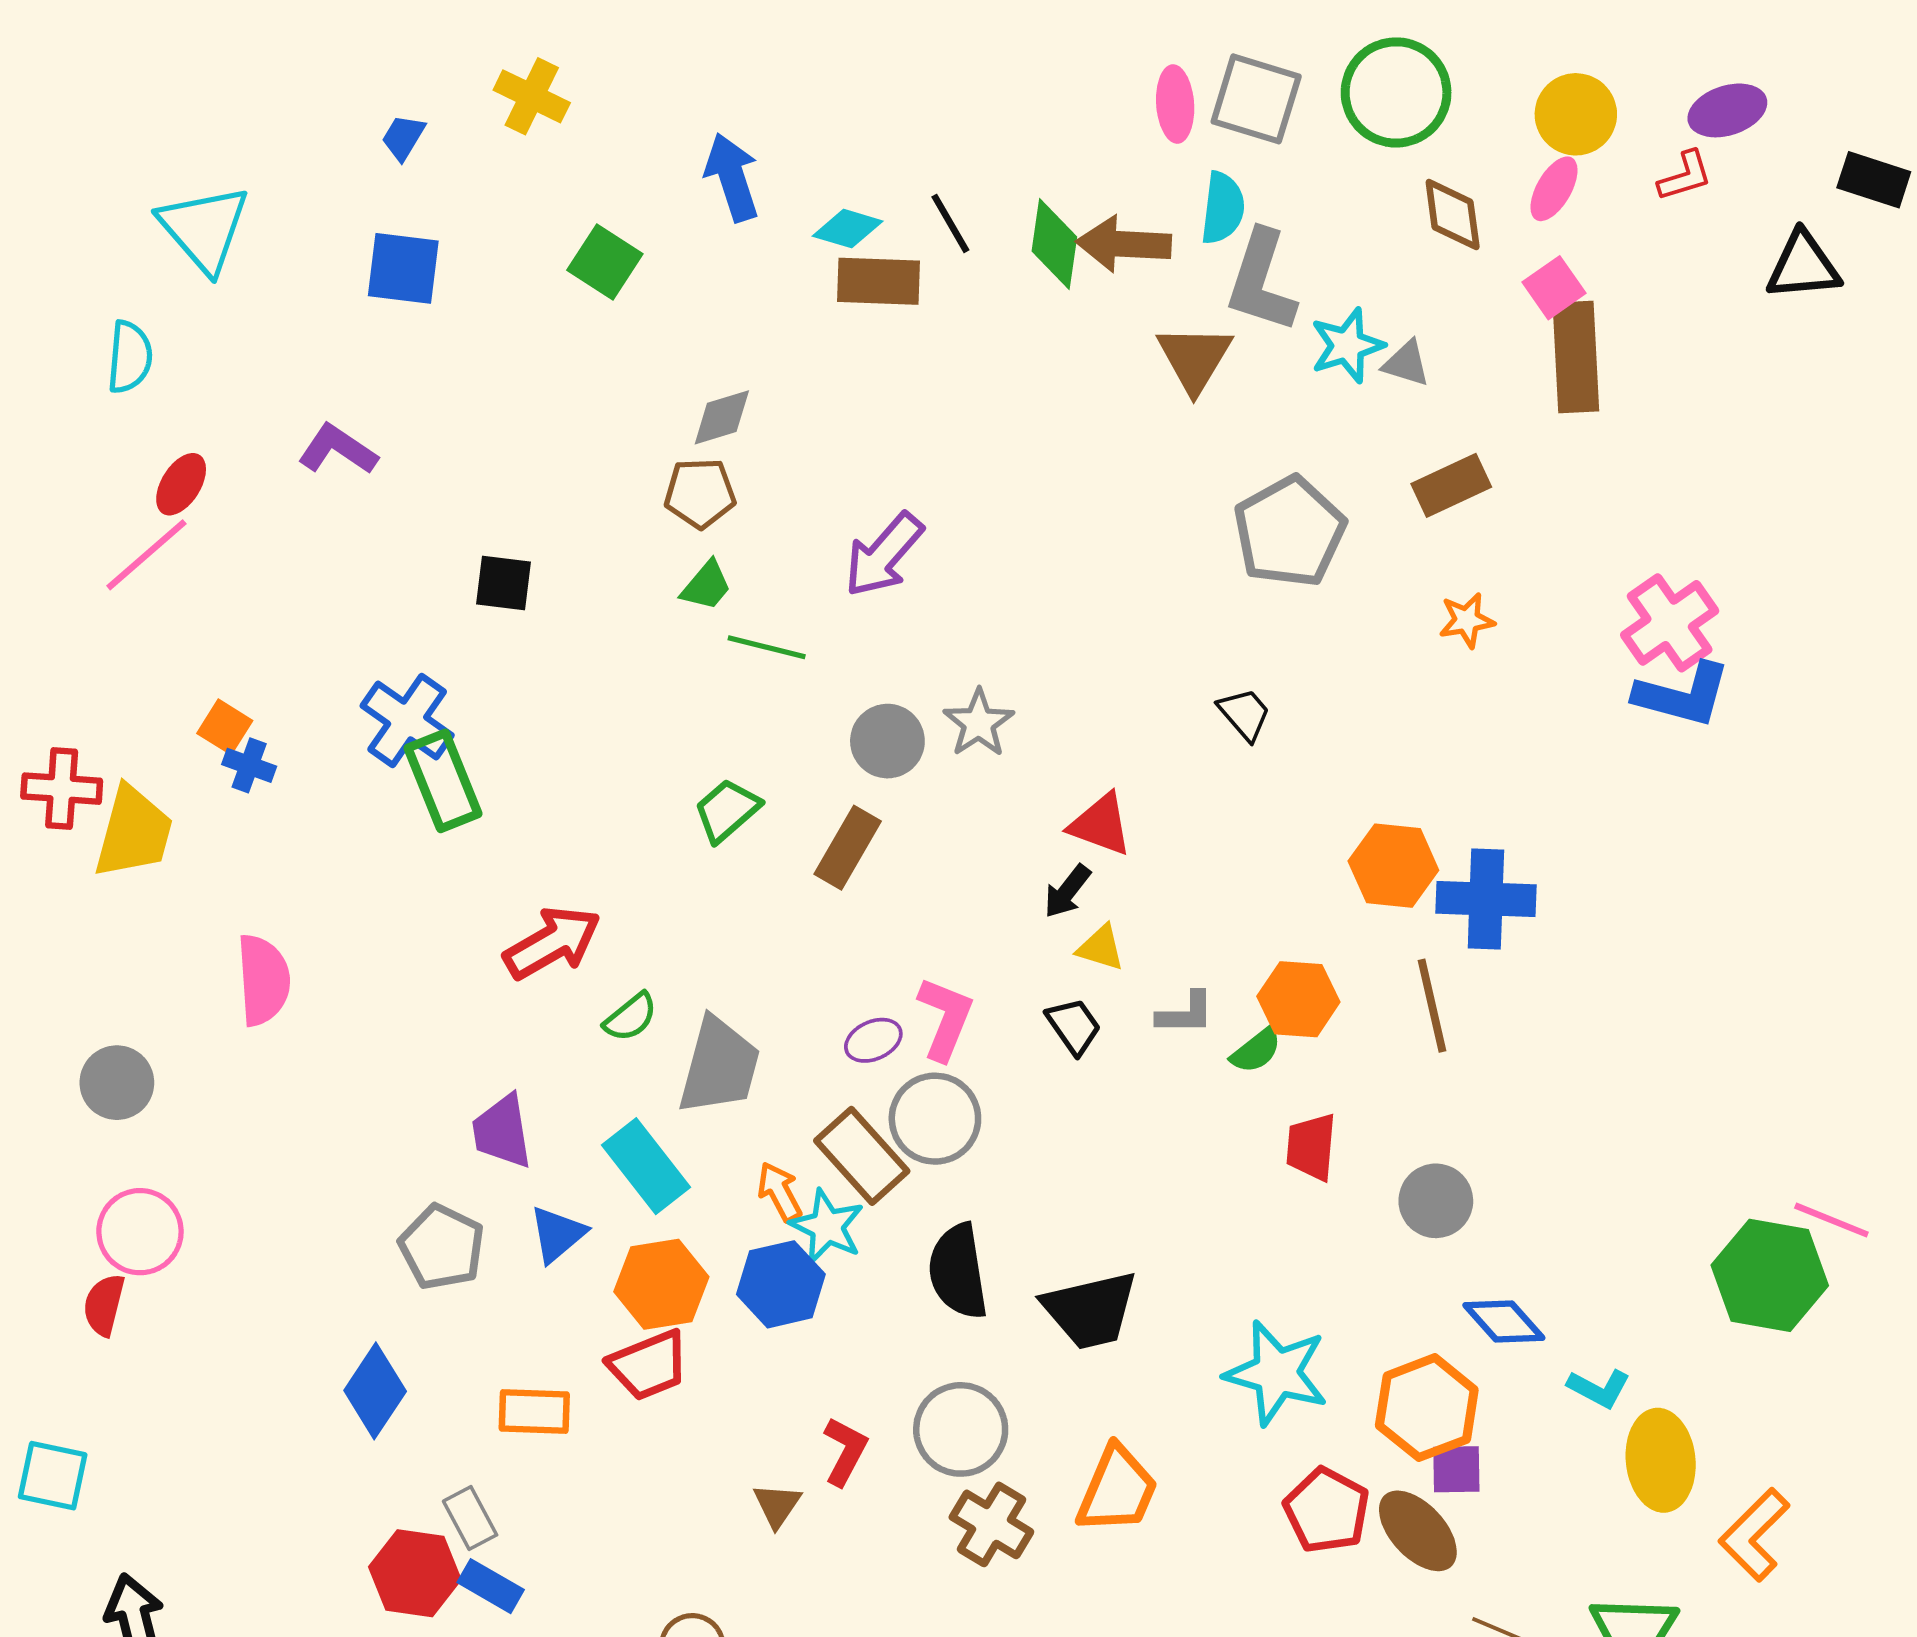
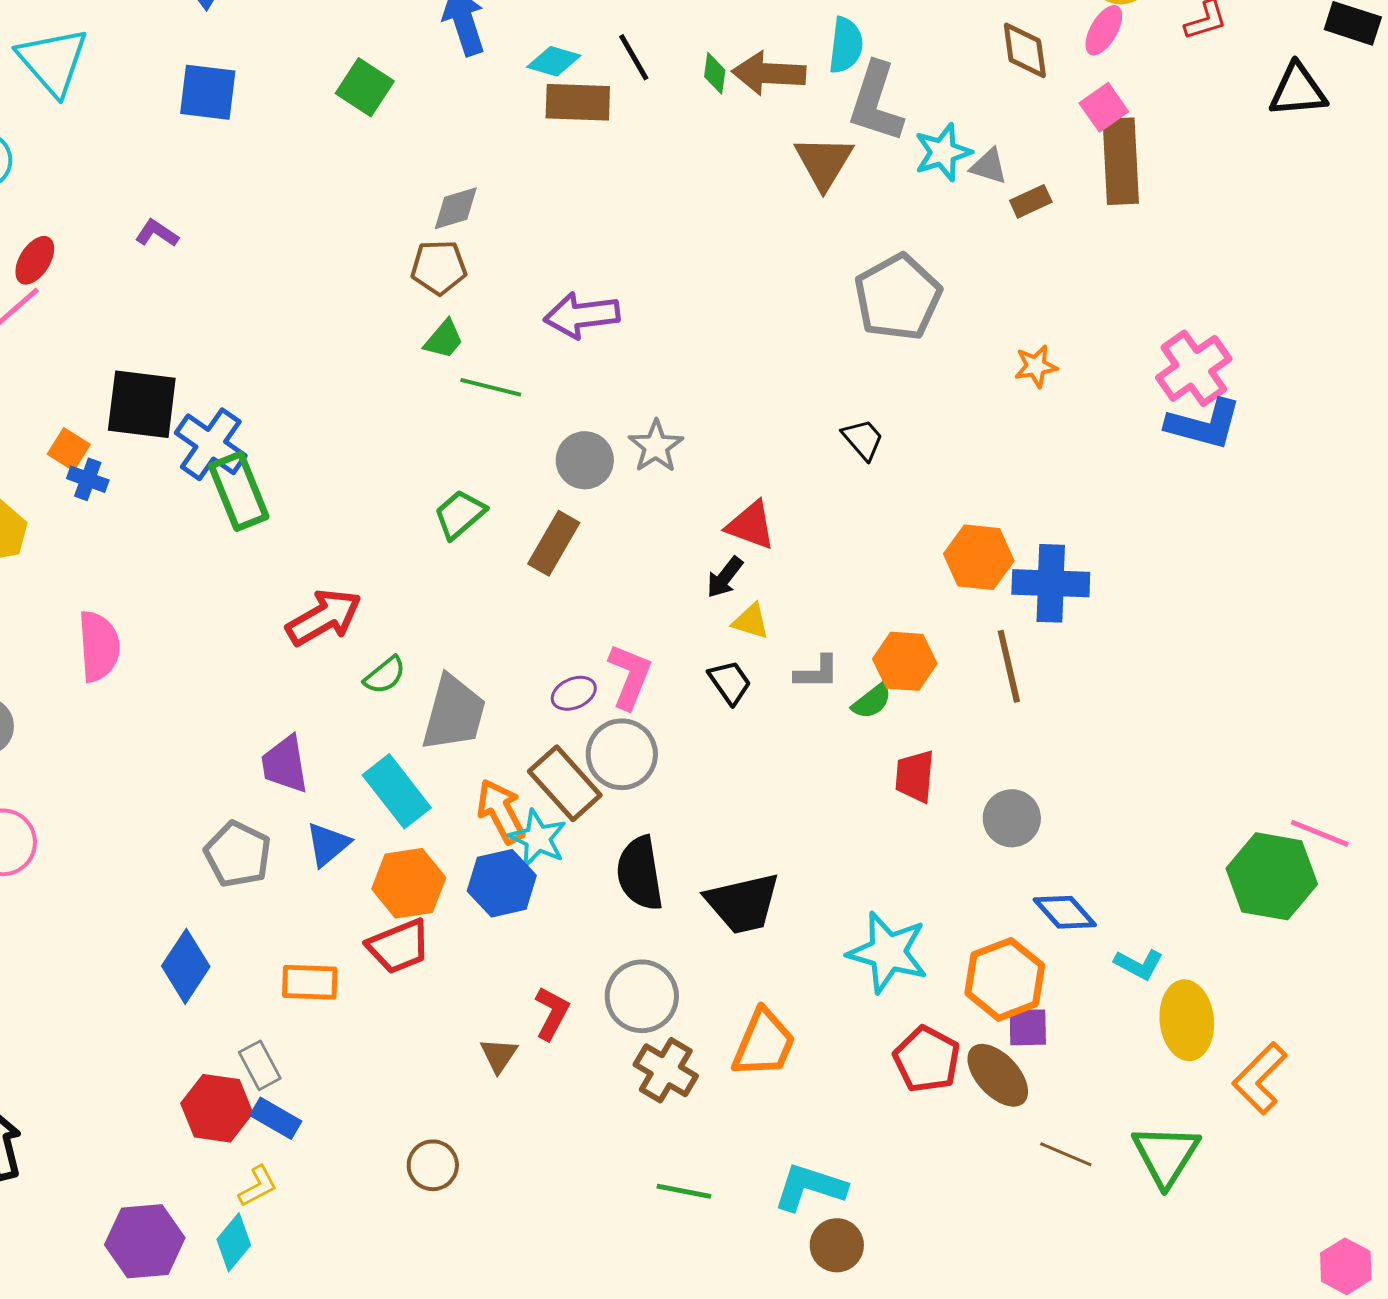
green diamond: (1054, 244) -> (715, 73), size x0.6
purple L-shape: (338, 450) -> (157, 233), size x0.7
brown rectangle: (1451, 485) -> (1031, 201), moved, size x0.7
purple arrow: (884, 555) -> (582, 315), turned 42
black square: (503, 583) -> (142, 404), moved, size x1.6
orange arrow: (780, 1192) -> (501, 811), size x1.4

